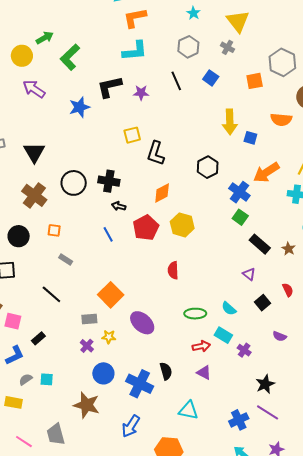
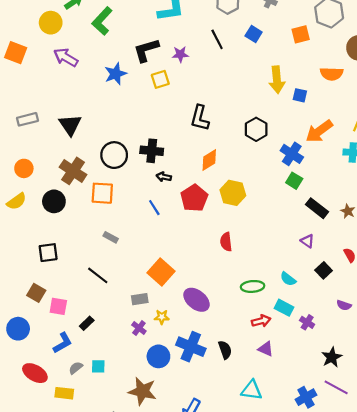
yellow square: (132, 135) -> (160, 79), moved
orange square: (54, 230) -> (102, 193), moved, size x1.6
black circle: (19, 236) -> (54, 201), moved
blue cross: (140, 384) -> (191, 347), moved

